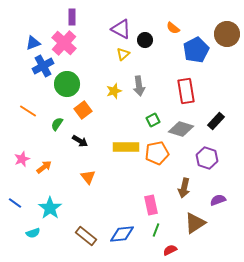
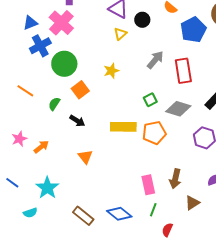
gray arrow: (139, 86) -> (155, 60), moved, turned -132
brown arrow: (184, 188) -> (175, 179), moved
brown triangle: (195, 223) -> (192, 203), size x0.7
blue diamond: (122, 234) -> (119, 214), turned 45
red semicircle: (170, 250) -> (167, 230), turned -40

